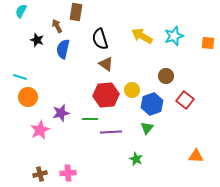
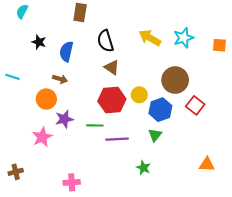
brown arrow: (57, 26) -> (60, 79), moved, turned 136
brown circle: (166, 76) -> (175, 80), size x1.6
cyan line: (20, 77) -> (13, 77), moved
orange circle: (28, 97) -> (46, 99), moved
brown cross: (40, 174) -> (16, 172), moved

